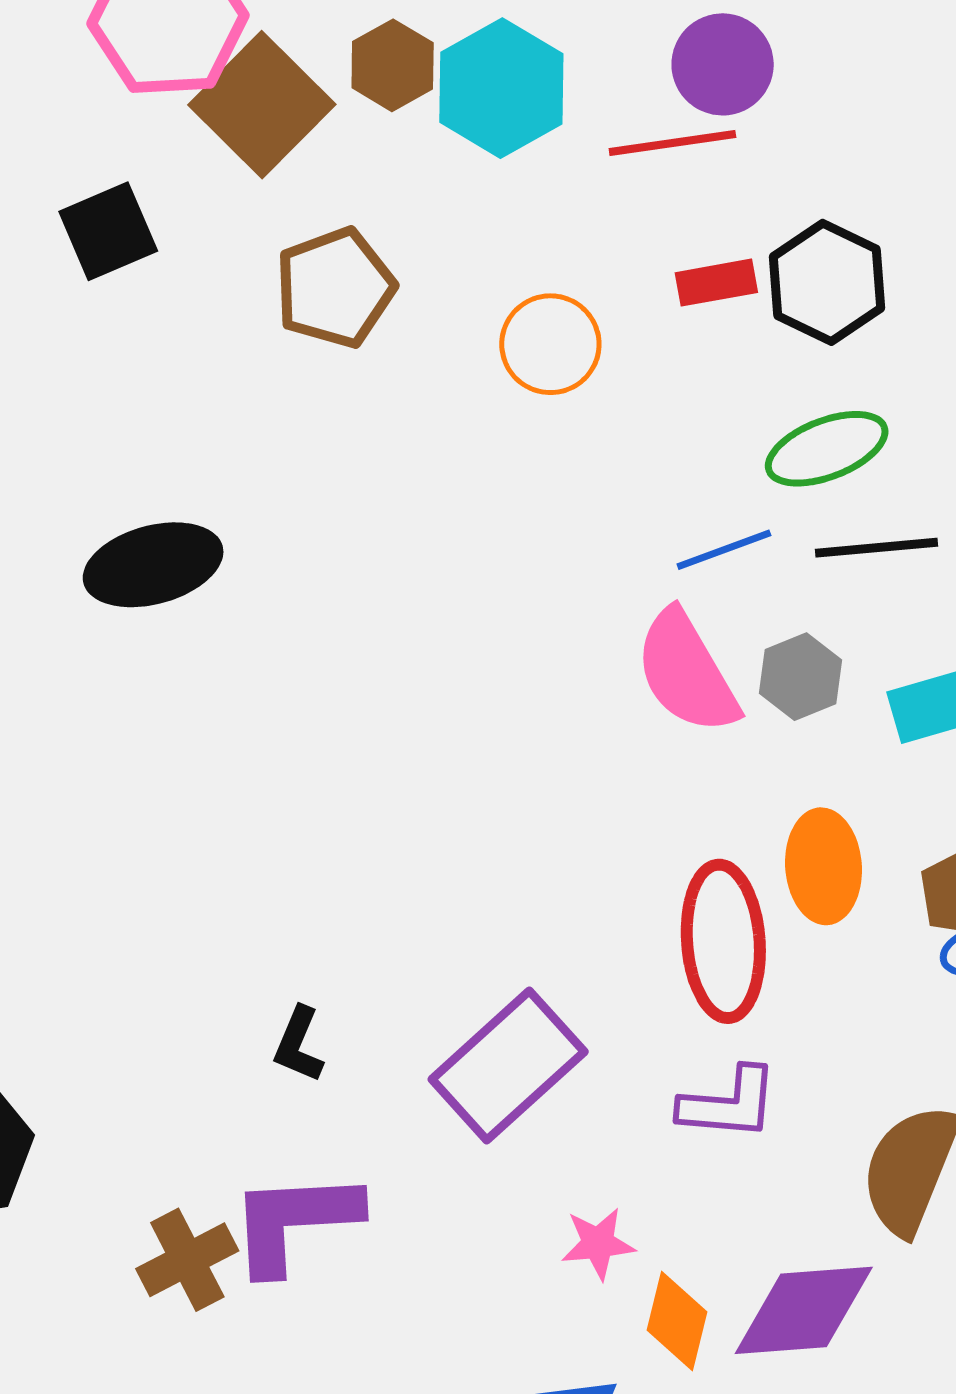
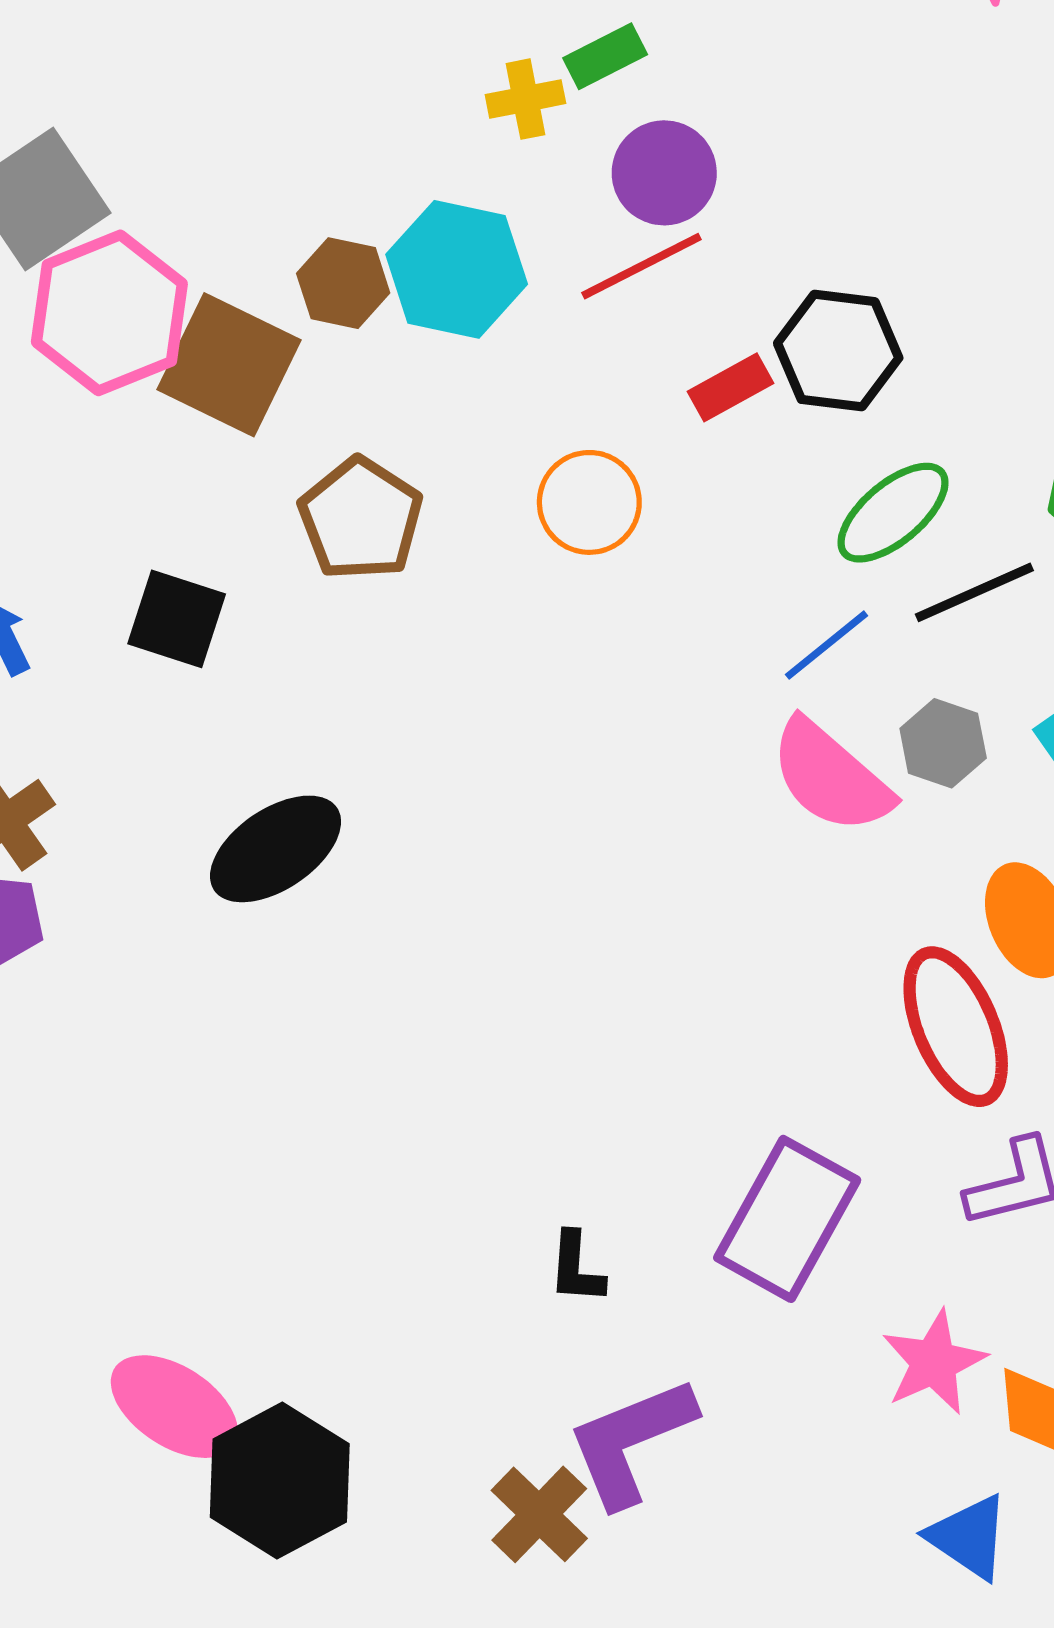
black square: (108, 231) -> (177, 619), moved, turned -30
pink star: (598, 1243) -> (934, 1362), size x1.4

